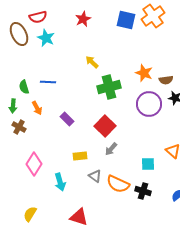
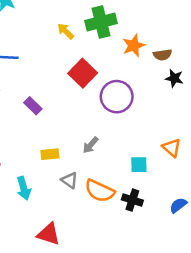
orange star: (144, 73) -> (134, 46), turned 30
green cross: (109, 87) -> (101, 22), moved
purple circle: (149, 104) -> (117, 97), moved
red square: (105, 126) -> (83, 73), moved

